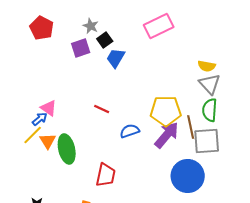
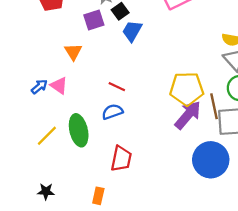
blue arrow: (40, 119) -> (39, 87), moved
blue semicircle: (130, 131) -> (112, 112), moved
yellow line: (33, 135) -> (47, 136), moved
orange triangle: (48, 141) -> (73, 52), moved

